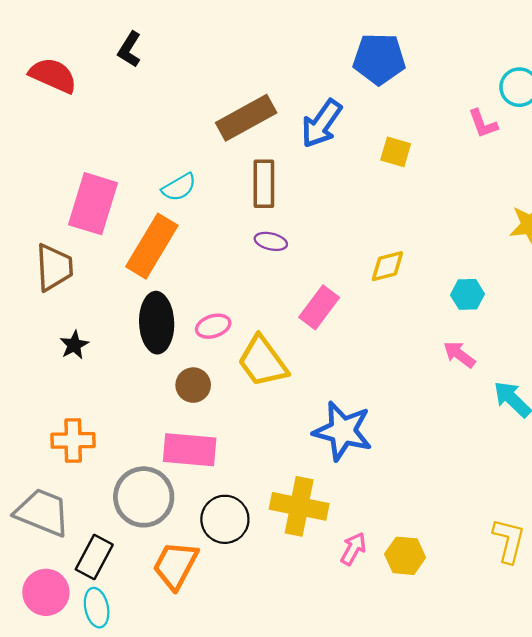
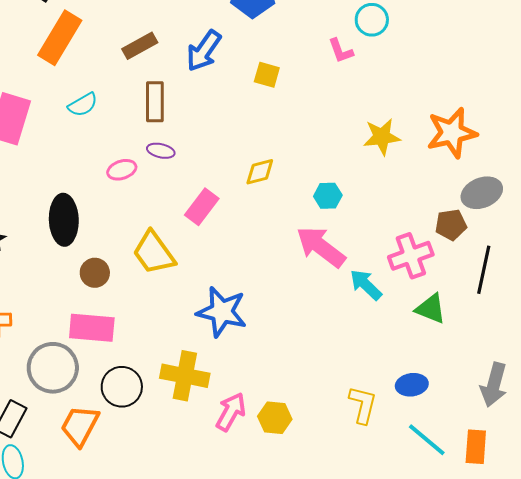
brown rectangle: (246, 118) -> (140, 46), size x0.7
orange rectangle: (152, 246) -> (60, 38), moved
pink ellipse: (213, 326) -> (122, 170), moved
pink arrow: (459, 354) -> (321, 247), size x1.8
pink arrow: (353, 549) -> (231, 412), size x1.4

